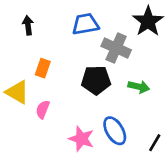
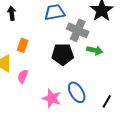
green arrow: (139, 87) -> (95, 50), moved

